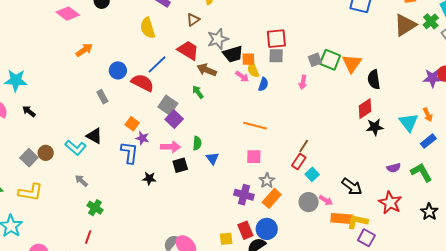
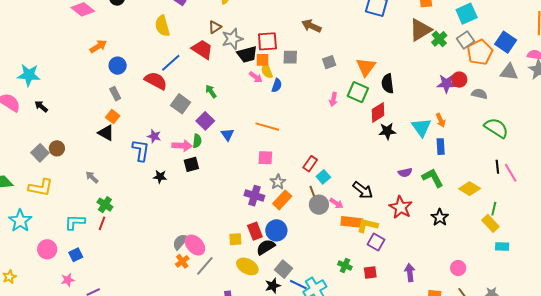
brown triangle: (193, 20) -> (215, 27), moved
green cross: (431, 21) -> (439, 39), moved
red square: (276, 39) -> (267, 41), moved
green square: (330, 60) -> (358, 92), moved
blue circle: (118, 70) -> (118, 66), moved
brown arrow: (207, 70) -> (311, 26), moved
pink arrow: (303, 82) -> (333, 99), moved
purple square: (174, 119) -> (205, 121), moved
orange square: (132, 124) -> (113, 117), moved
blue rectangle: (428, 141) -> (441, 147), turned -56
green semicircle: (197, 143) -> (197, 141), moved
brown line: (304, 146) -> (313, 193), moved, turned -56
cyan L-shape: (76, 148) -> (75, 222), moved, turned 140
blue triangle: (212, 158) -> (227, 135), moved
red line: (88, 237) -> (102, 223), moved

